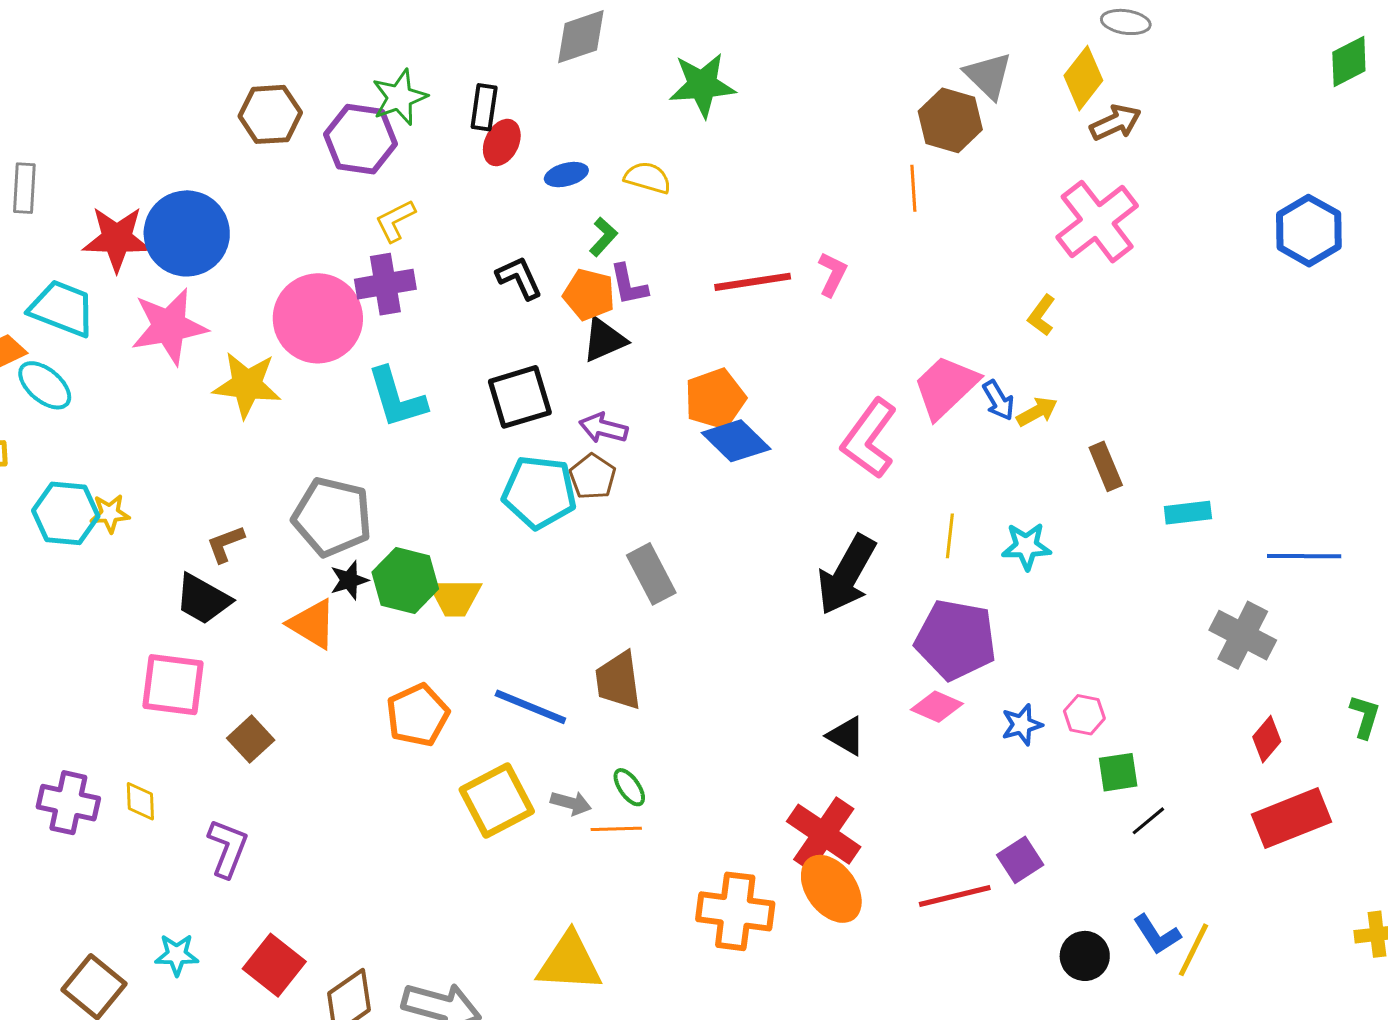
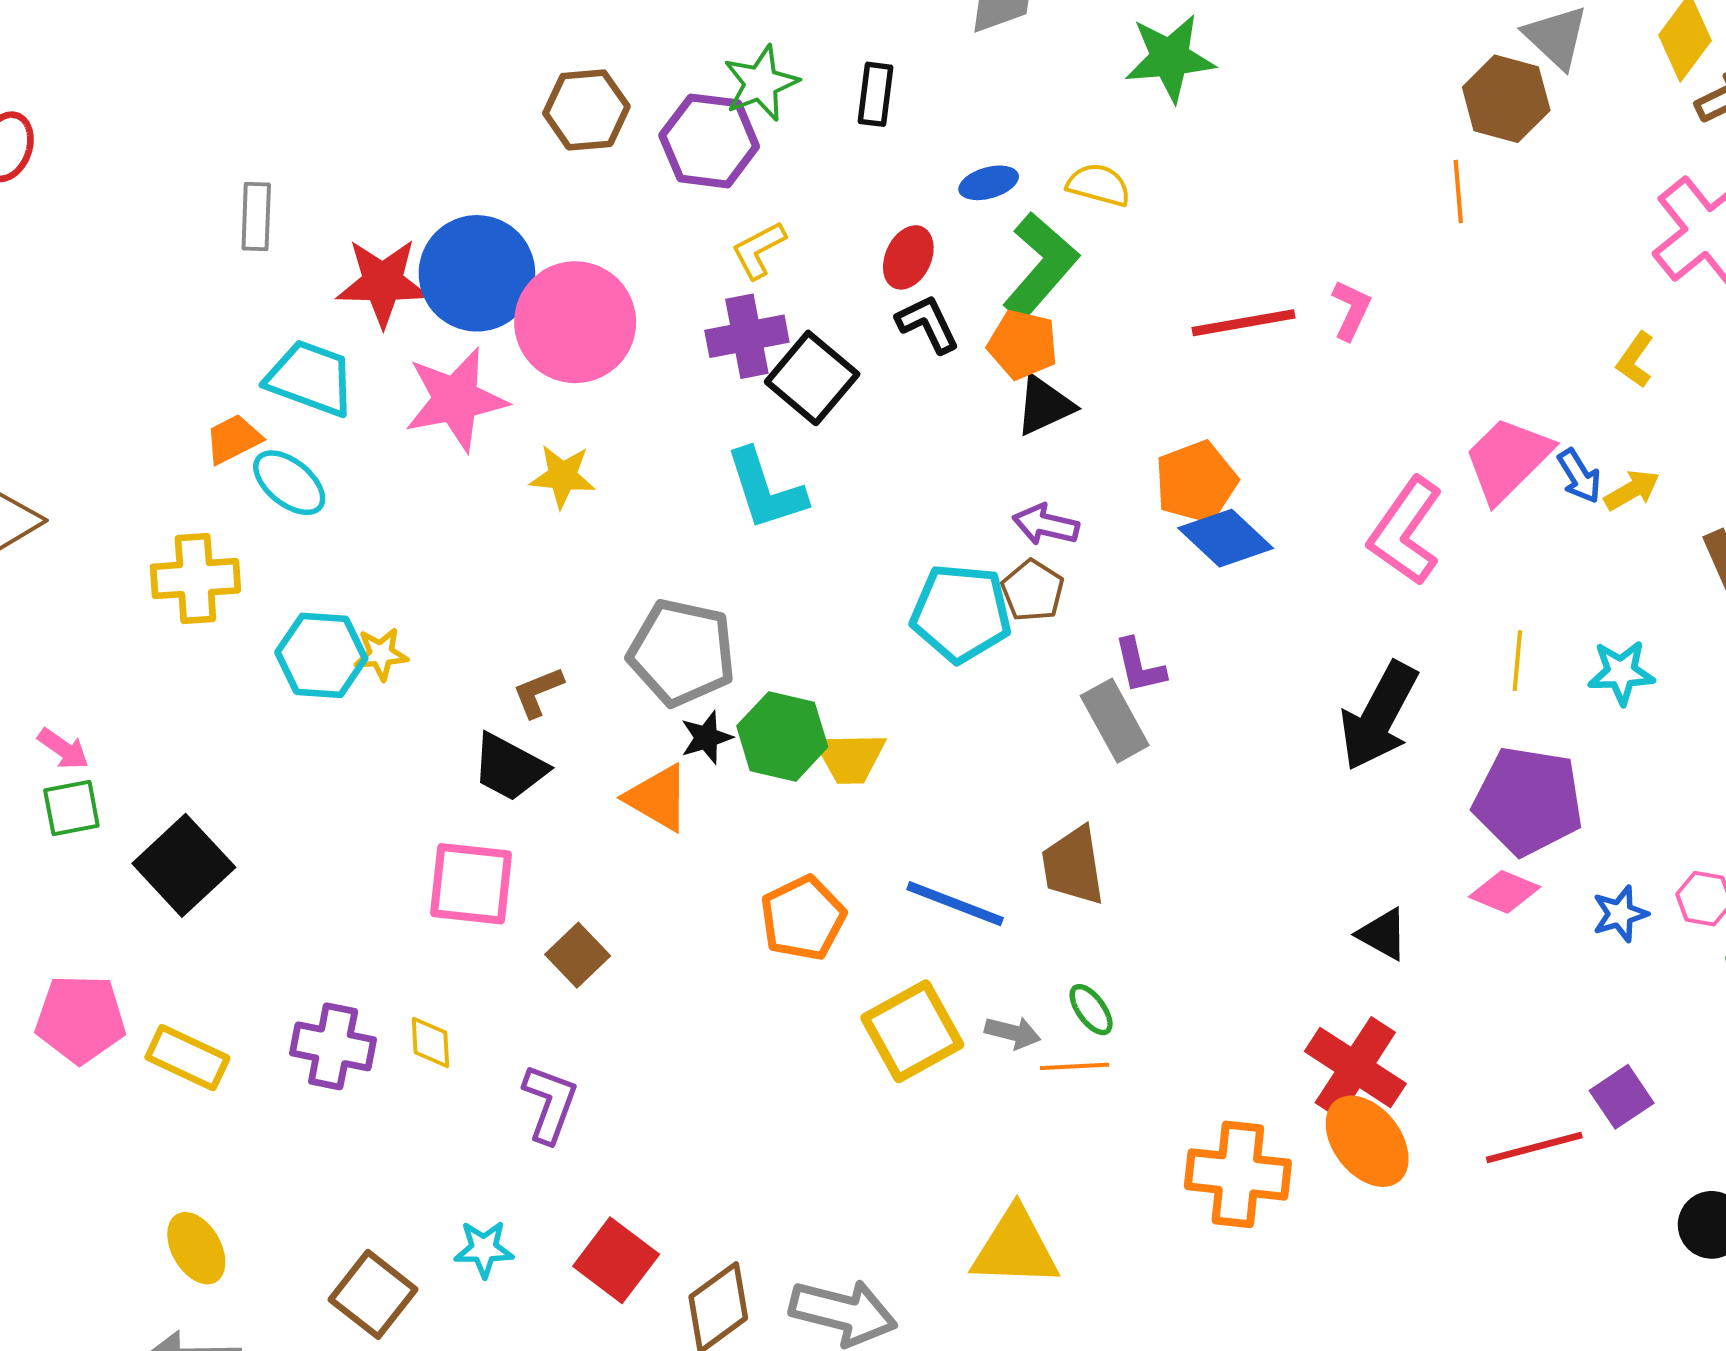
red ellipse: (502, 143) -> (908, 257), moved
green L-shape: (603, 237) -> (1040, 266), size x2.0
purple L-shape: (629, 285) -> (1139, 666), moved
pink circle: (318, 318) -> (575, 322), moved
yellow star: (247, 385) -> (563, 476), size x0.7
black square: (520, 397) -> (812, 378), moved, turned -32

